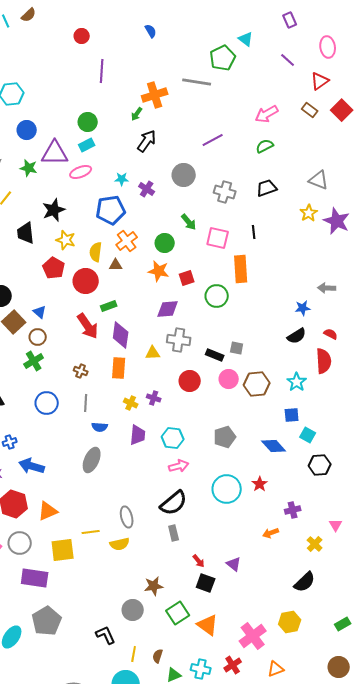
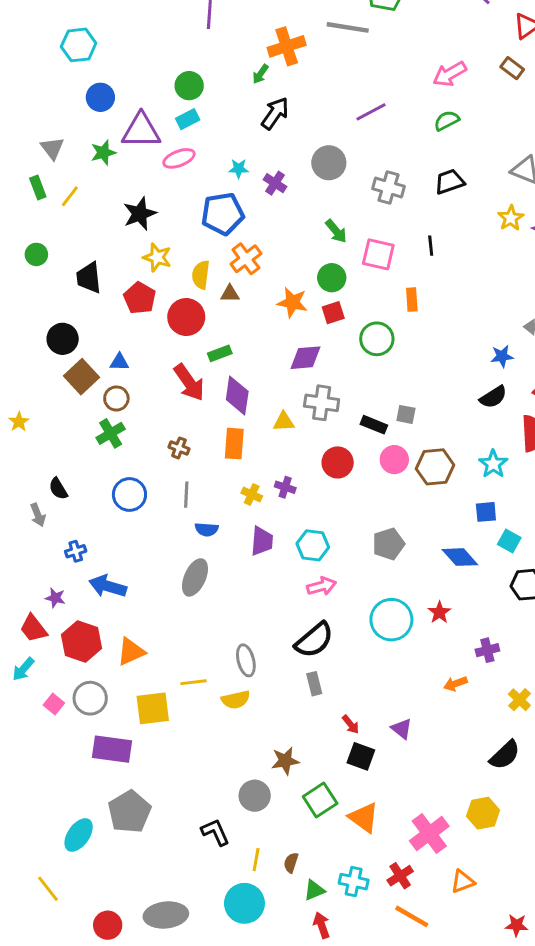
green star: (29, 168) -> (103, 153), turned -30
black trapezoid: (26, 233) -> (89, 278), moved
green circle: (165, 243) -> (332, 278), moved
orange rectangle: (241, 269) -> (412, 300), size x0.6
blue triangle: (40, 312) -> (119, 362), turned -40

